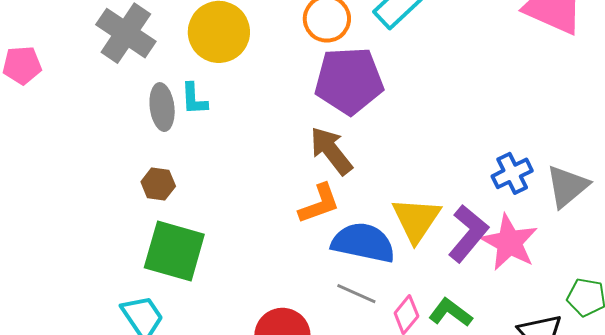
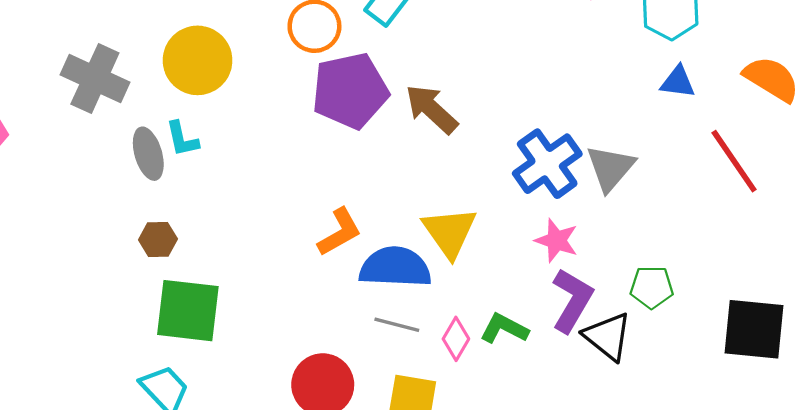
brown arrow: (331, 151) -> (431, 109), moved
blue cross: (512, 173) -> (547, 164), size x1.5
purple L-shape: (468, 233) -> (572, 300), moved
pink star: (509, 242) -> (557, 240), size x0.7

